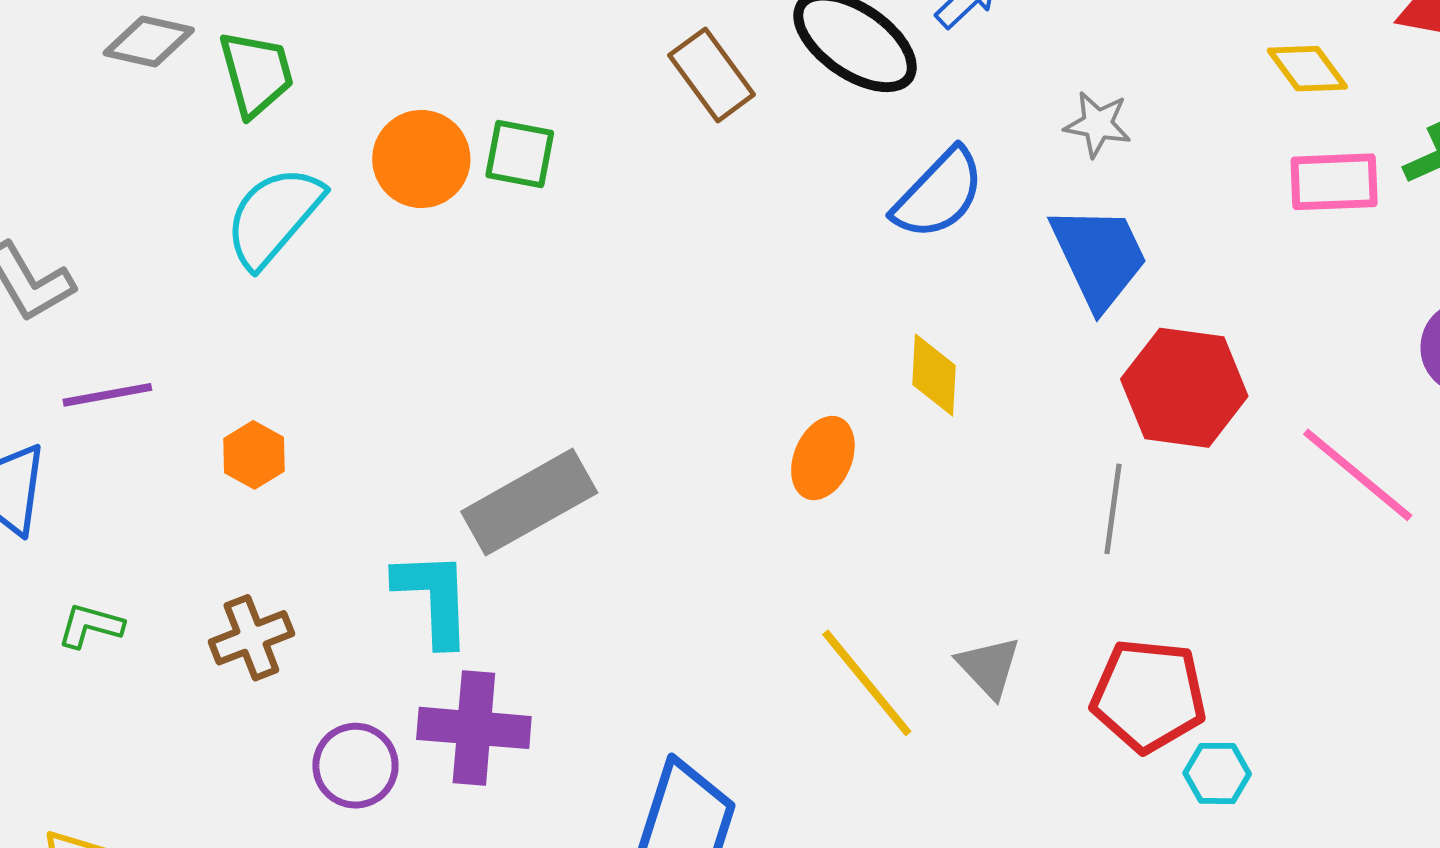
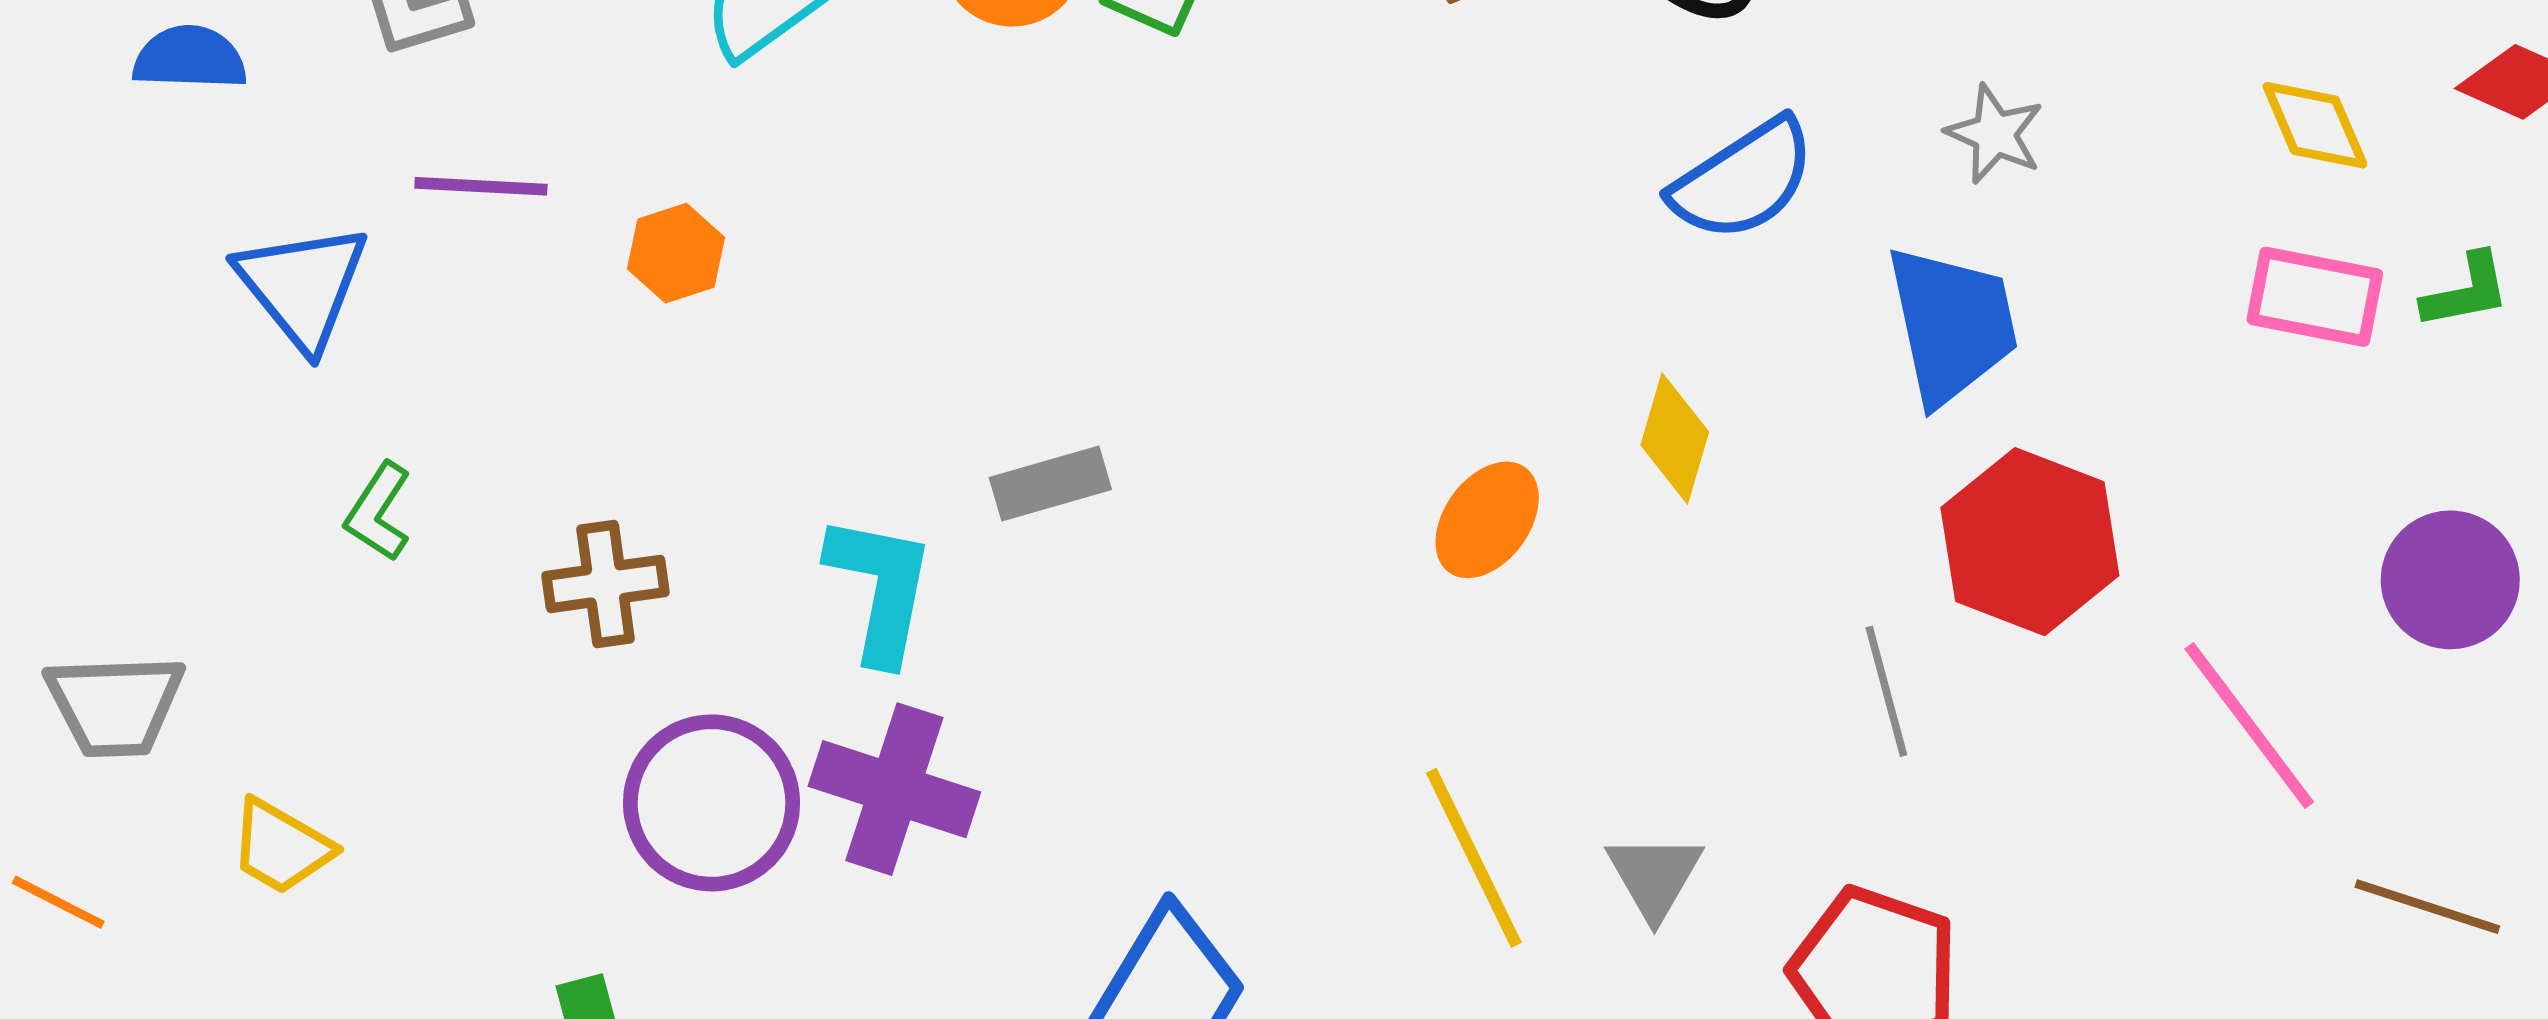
orange hexagon: (254, 455) -> (676, 253), moved
gray rectangle: (529, 502) -> (1050, 483), size x0.6
gray line: (1113, 509) -> (1886, 691), turned -36
green L-shape: (90, 626) -> (378, 512), turned -86
purple circle: (355, 766) -> (712, 803), size x1.4

